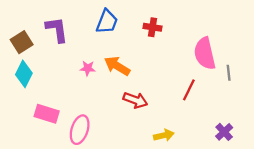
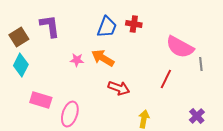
blue trapezoid: (107, 22) -> (107, 27), moved
pink semicircle: (205, 53) -> (180, 47), turned -48
yellow arrow: (164, 135) -> (144, 119), turned -66

